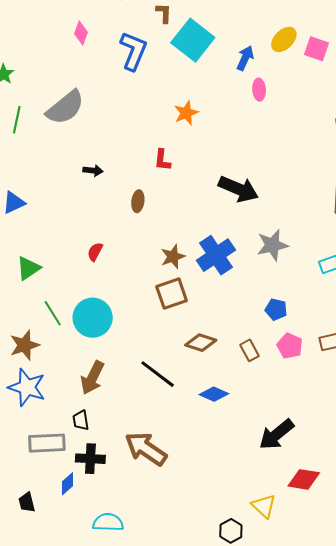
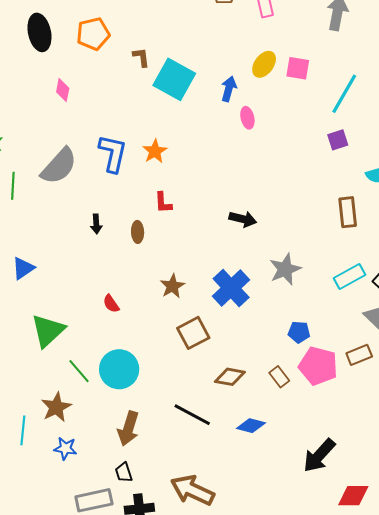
blue L-shape: (133, 51) -> (113, 153), moved
orange star: (186, 113) -> (155, 151), moved
black arrow: (93, 171) -> (96, 224), turned 90
black arrow: (238, 189) -> (243, 219), size x0.7
brown ellipse: (138, 201) -> (138, 232), moved
red semicircle: (95, 252) -> (111, 304), turned -54
brown star: (173, 257) -> (172, 286), moved
green triangle: (28, 268) -> (48, 331), size x1.4
pink pentagon: (290, 346) -> (318, 366), size x1.5
blue star: (27, 387) -> (65, 448), size x0.6

